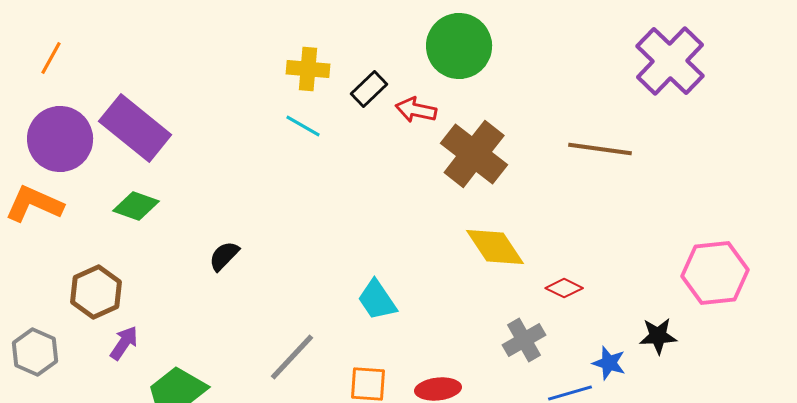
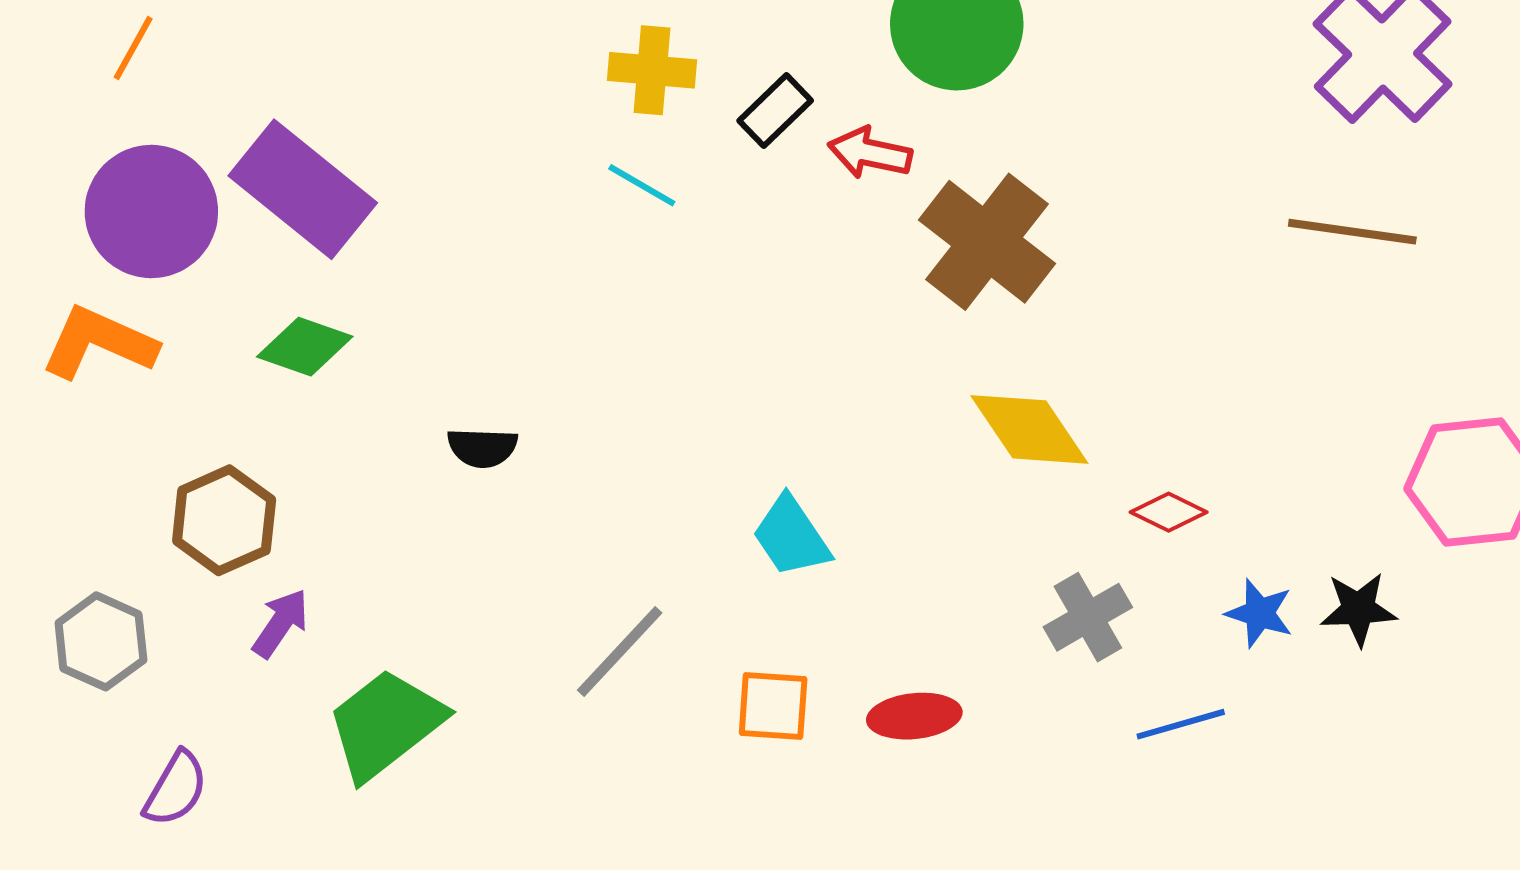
brown line: (600, 149) -> (1352, 232), moved
black semicircle: (224, 256) -> (482, 448), turned -132
blue star: (609, 363) -> (1259, 613), moved

